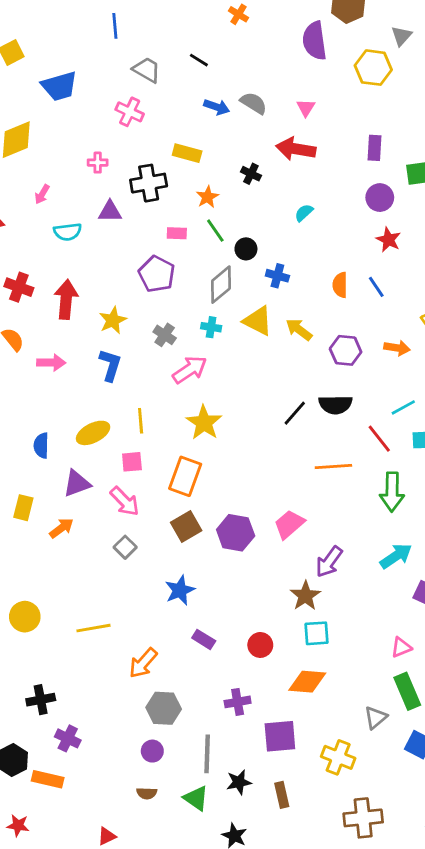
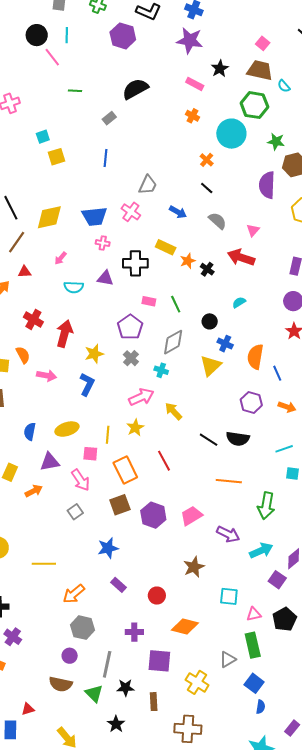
orange cross: (238, 14) -> (207, 160), moved
blue line: (115, 26) -> (105, 158), moved
black line: (199, 60) -> (207, 188), moved
gray trapezoid: (147, 70) -> (148, 185), turned 75
blue trapezoid: (59, 86) -> (94, 216), moved
blue arrow: (217, 107) -> (178, 212), moved
orange star: (207, 197) -> (188, 261), moved
black circle: (246, 249) -> (210, 321), moved
blue cross: (277, 276) -> (225, 344), moved
orange semicircle: (340, 285) -> (255, 357), size x1.4
blue line: (376, 287) -> (277, 373), moved
yellow triangle: (258, 321) -> (211, 366), moved, turned 40
yellow arrow: (299, 329) -> (173, 411), moved
gray cross: (165, 335) -> (131, 358), moved
black line: (295, 413) -> (209, 440), turned 72
yellow line: (141, 421) -> (108, 435), moved
yellow star: (204, 423) -> (135, 428), moved, size x0.7
red line: (379, 439) -> (164, 461), moved
orange rectangle: (185, 476) -> (125, 470), turned -56
purple arrow: (329, 562) -> (228, 534), moved, turned -110
cyan square: (316, 633) -> (229, 596), moved
brown semicircle: (147, 793) -> (61, 684), size x1.6
brown cross: (363, 818) -> (188, 729), moved

